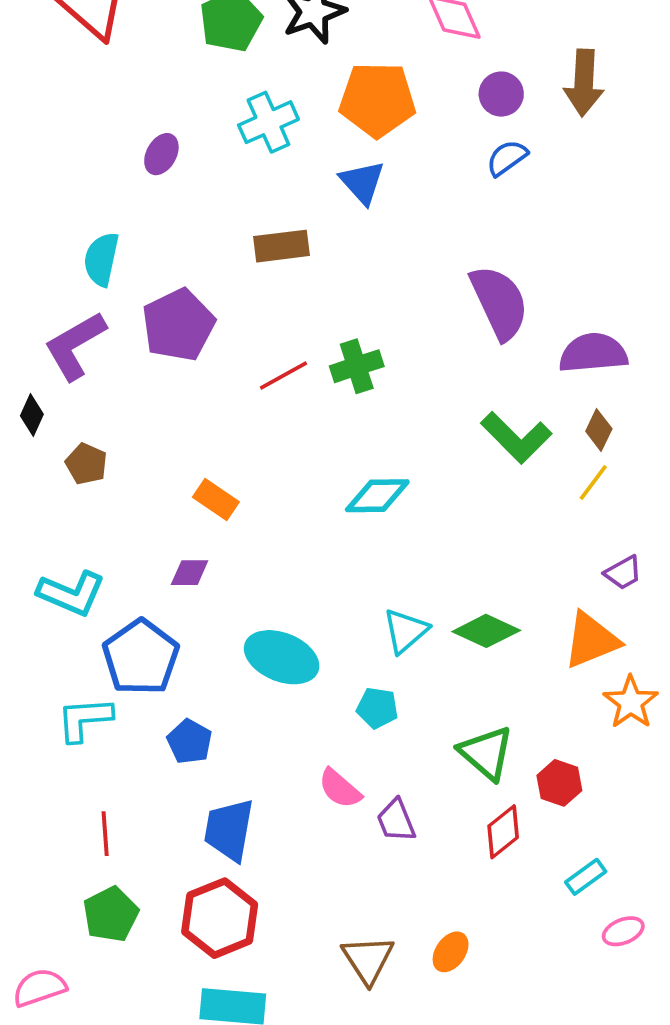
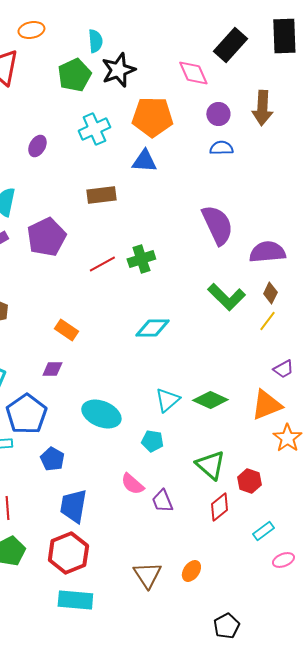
blue semicircle: (507, 158) -> (221, 148), turned 35
blue triangle: (362, 182) -> (144, 161), turned -44

